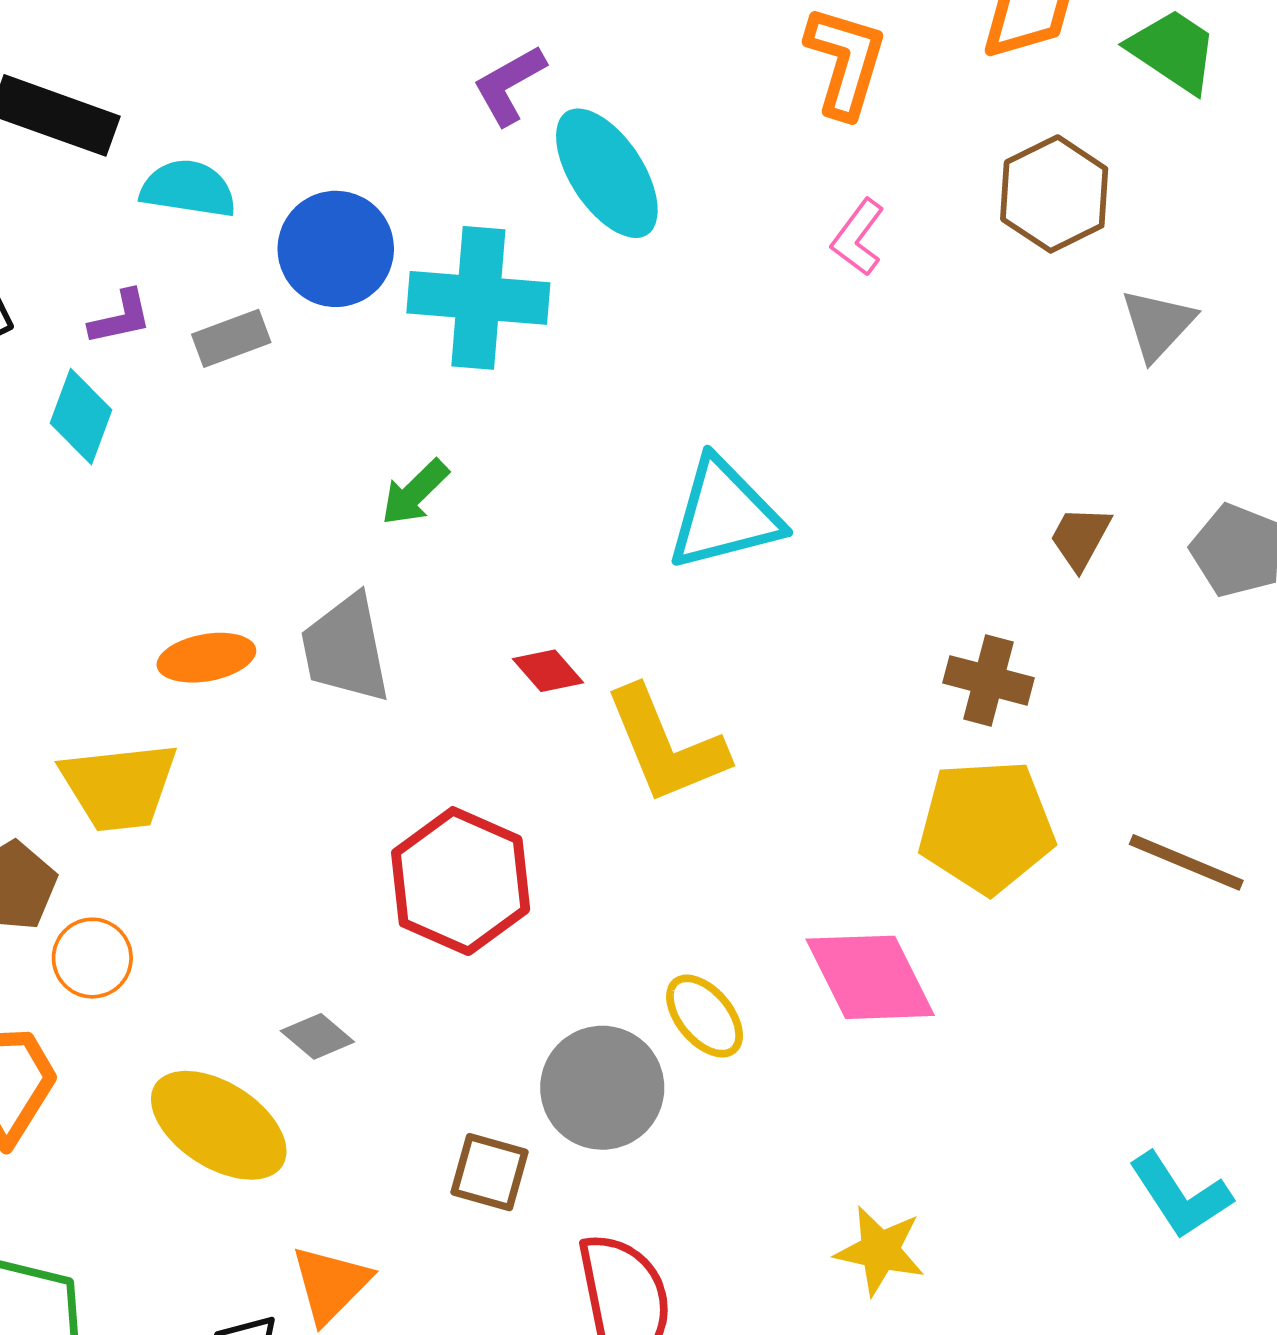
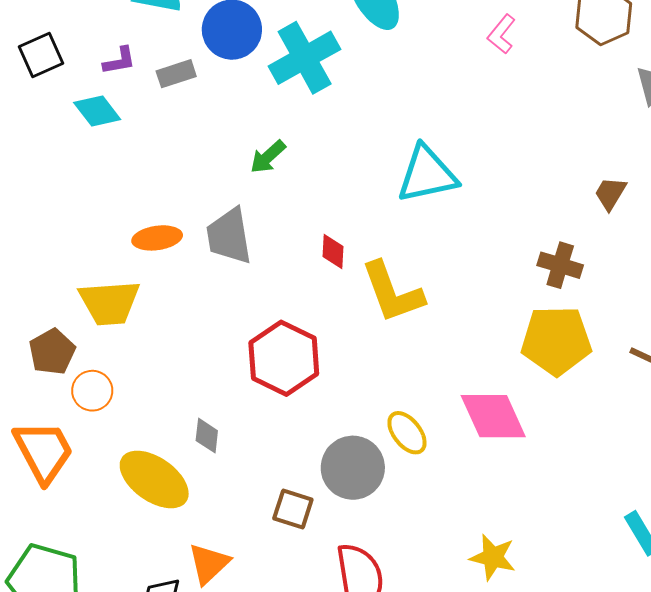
cyan cross: (478, 298) -> (305, 58), turned -36
cyan diamond: (81, 416) -> (97, 111), turned -60
red diamond: (548, 671) -> (333, 251), turned 42
gray diamond: (317, 1036) -> (207, 436), turned 54

